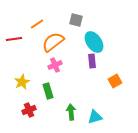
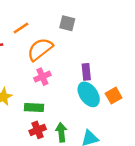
cyan ellipse: (94, 42) -> (89, 94), moved
green rectangle: (48, 91) -> (34, 107), turned -70
red cross: (29, 110) -> (38, 130), moved

